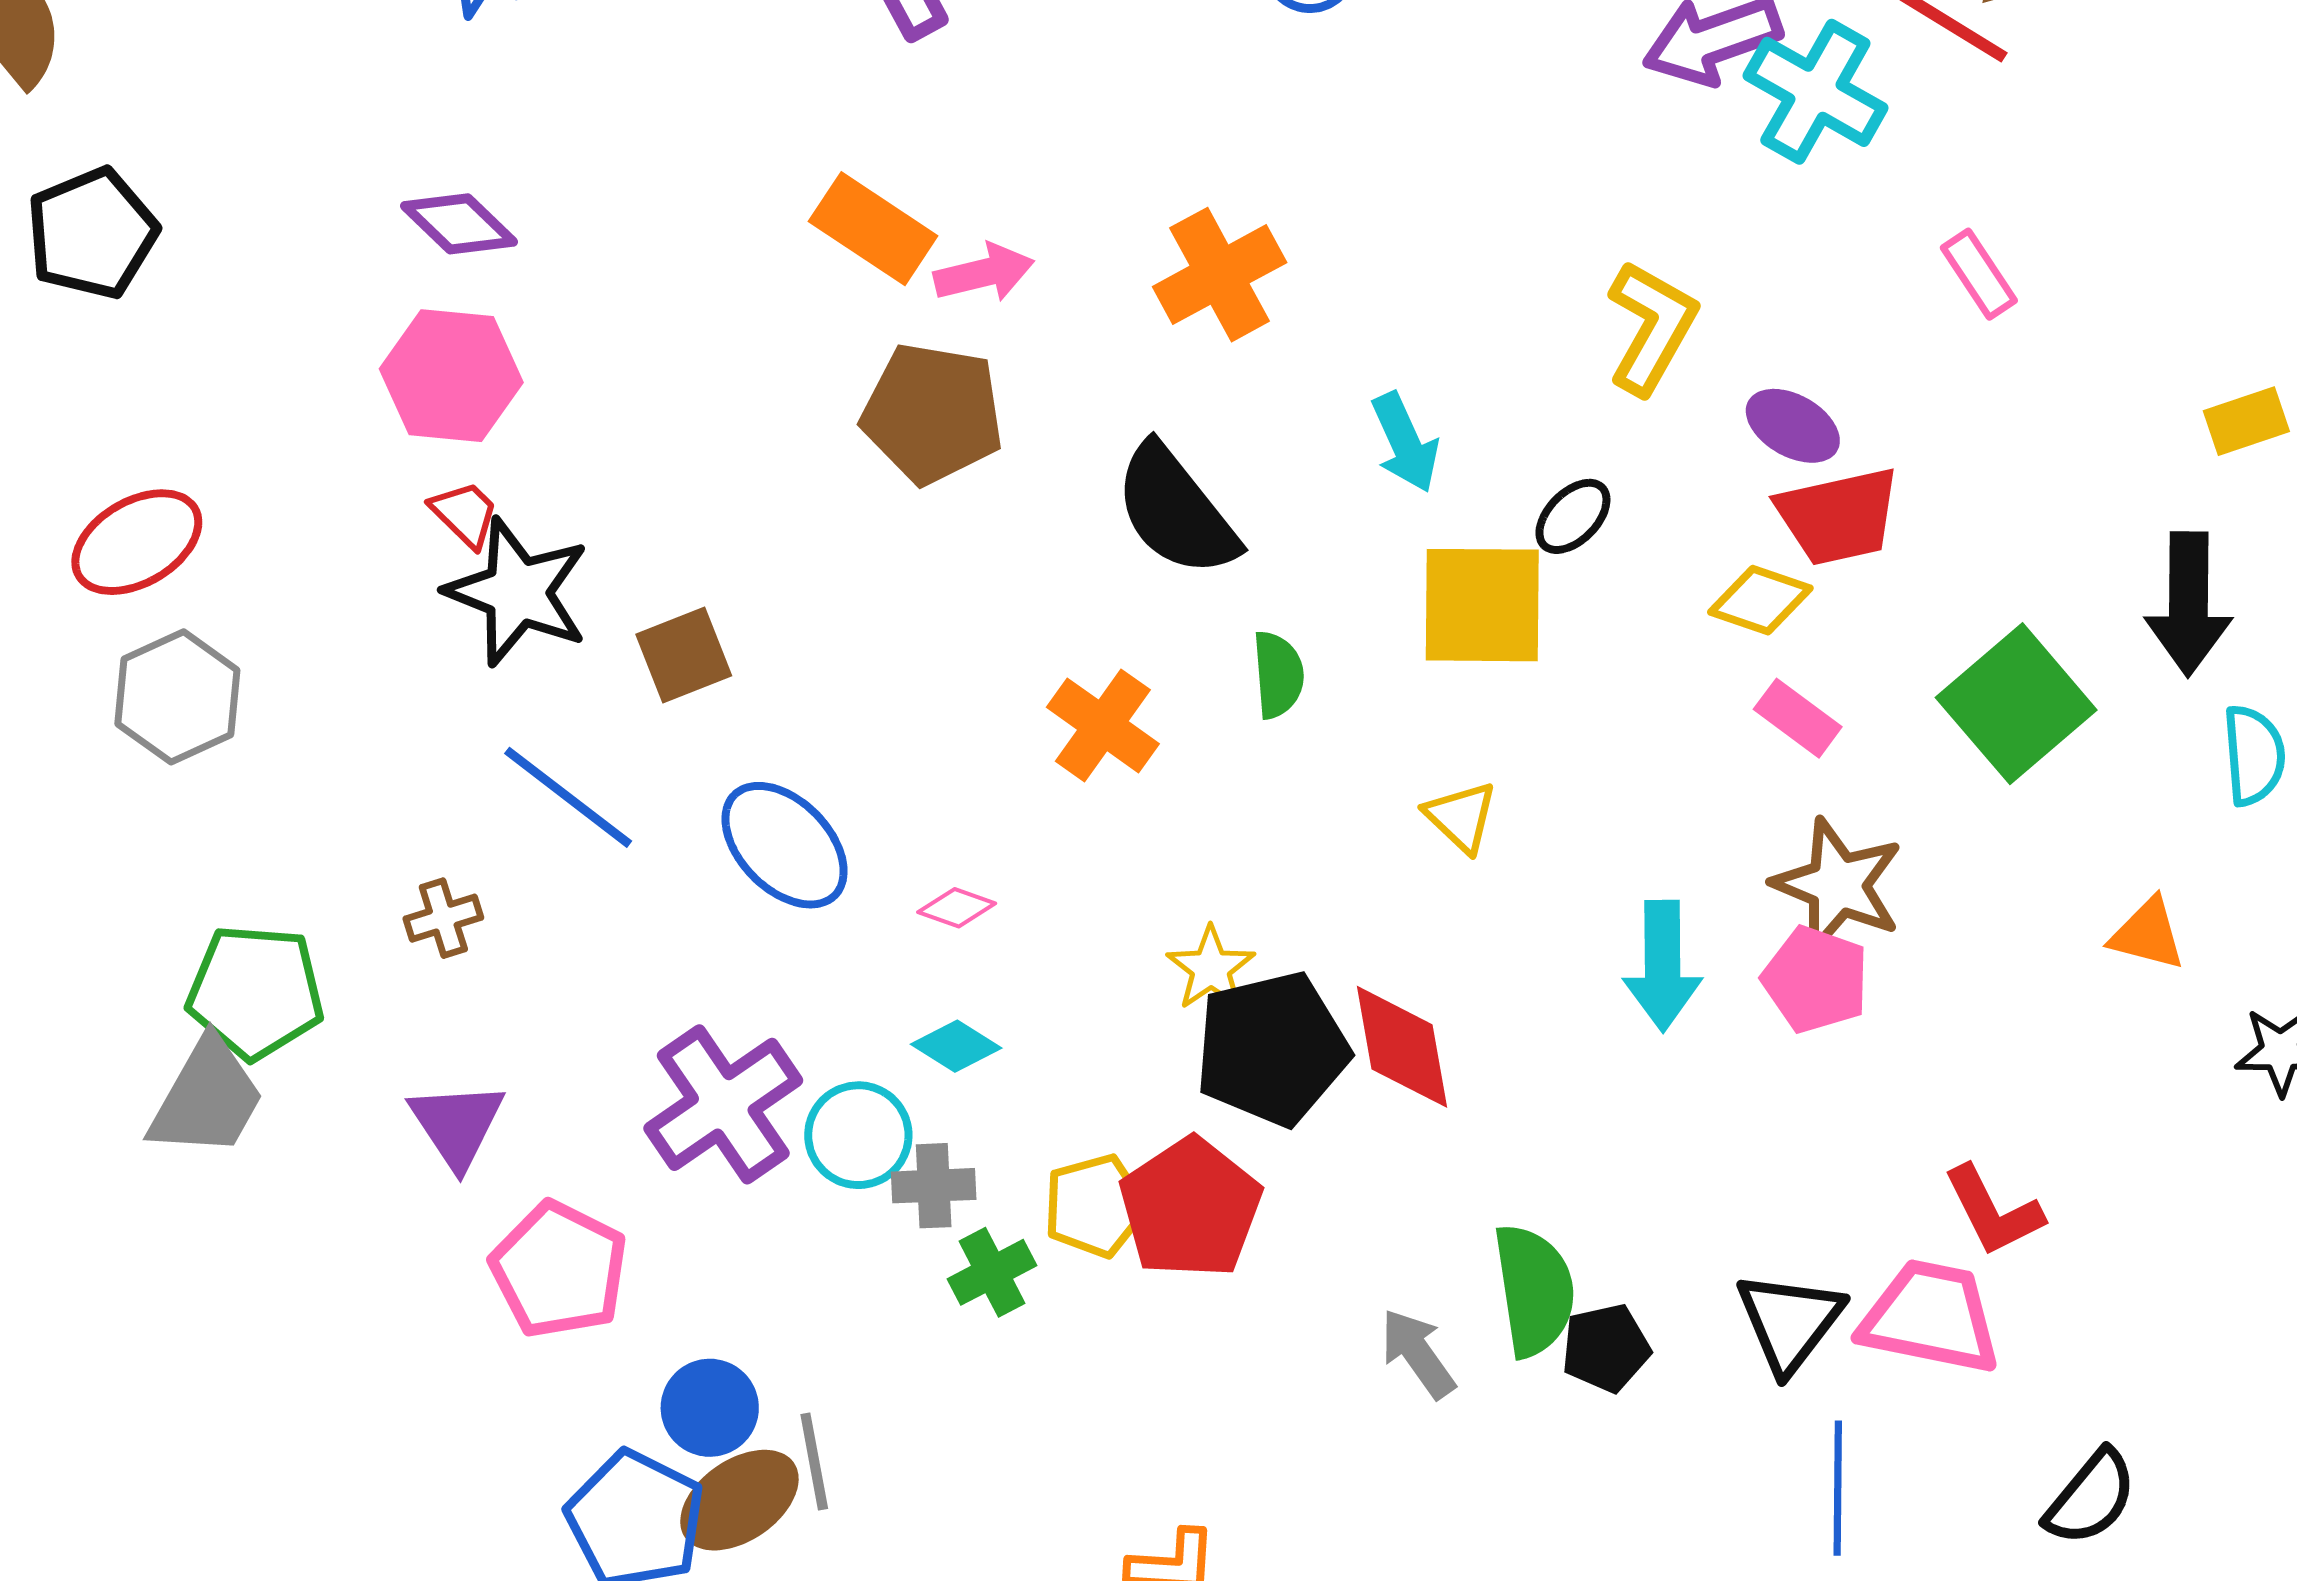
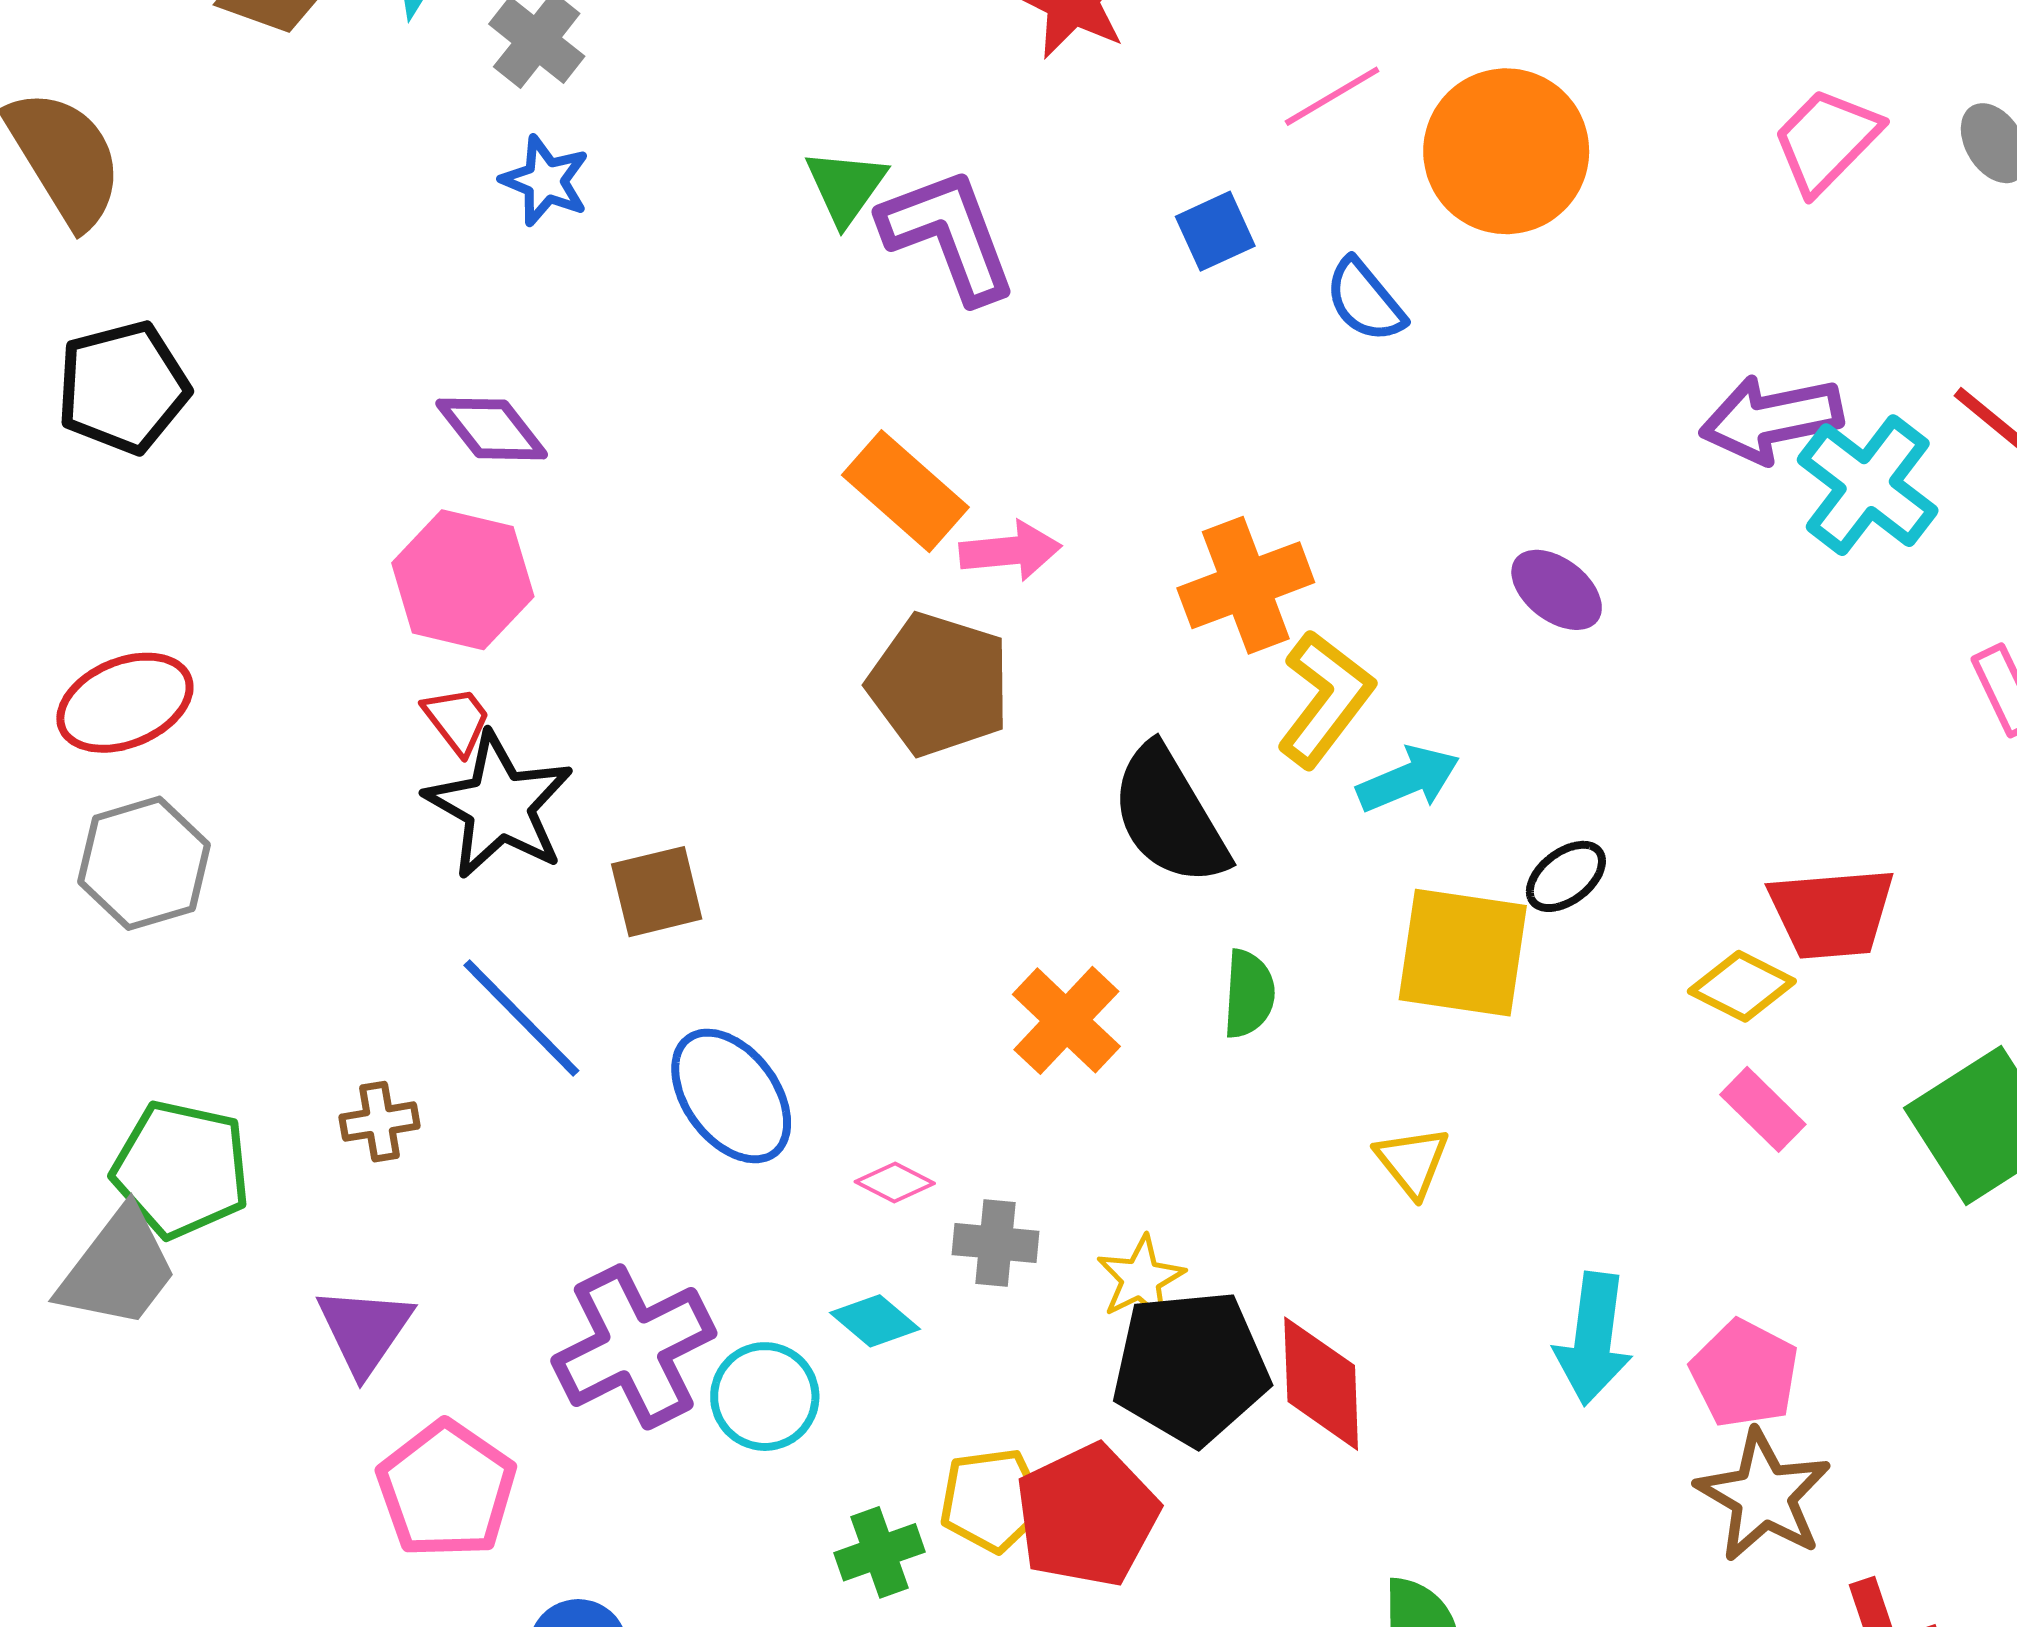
yellow L-shape: (1652, 327) -> (1325, 699), moved
purple ellipse: (1793, 426) -> (1557, 590), moved
cyan arrow: (1405, 443) -> (1408, 779), turned -96
brown star: (1838, 885) -> (1764, 1496), moved
gray cross: (934, 1186) -> (996, 1243), moved

